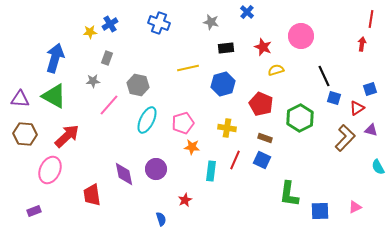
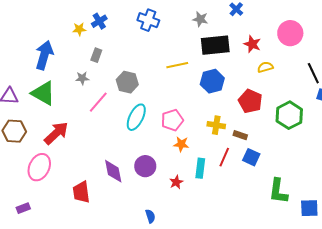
black rectangle: (226, 48) -> (215, 45), size x1.8
brown rectangle: (265, 138) -> (240, 135), moved
red star: (185, 200) -> (176, 182), moved

